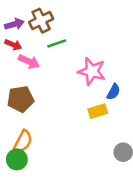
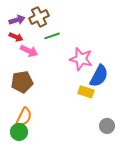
blue semicircle: (113, 92) -> (99, 76), size x1.6
yellow rectangle: (98, 111) -> (86, 92), turned 35

